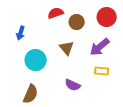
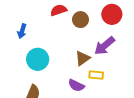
brown triangle: (67, 48) -> (83, 58), moved, turned 35
yellow rectangle: (102, 71) -> (96, 75), moved

